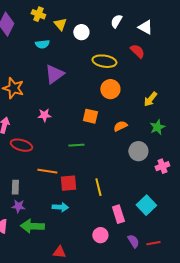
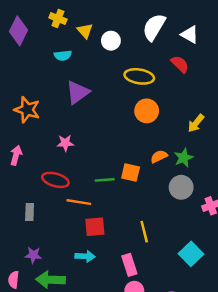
white semicircle: (116, 21) -> (154, 27), size x1.6
orange square: (90, 116) -> (131, 173), moved
green star: (157, 127) -> (184, 158), moved
red ellipse: (21, 145) -> (55, 180), moved
orange line: (47, 171) -> (79, 202), moved
gray rectangle: (15, 187) -> (30, 212), moved
yellow line: (98, 187) -> (144, 232), moved
pink rectangle: (118, 214) -> (129, 265), moved

